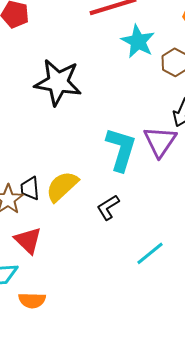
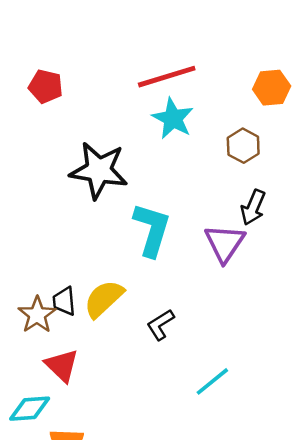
cyan star: (138, 41) -> (173, 119), moved
cyan L-shape: (121, 149) -> (152, 230), moved

